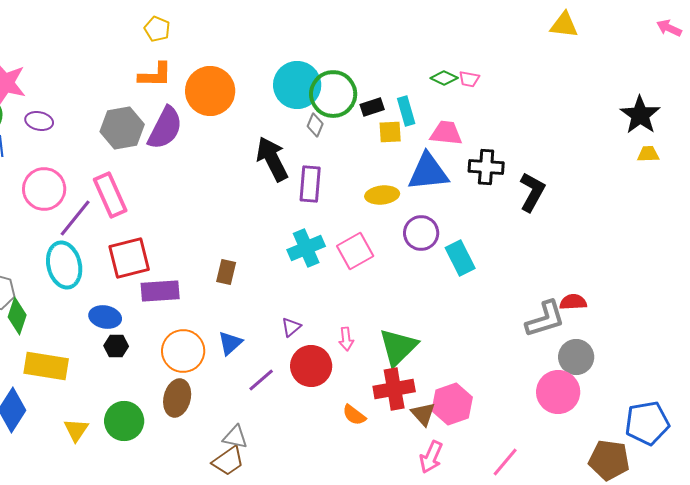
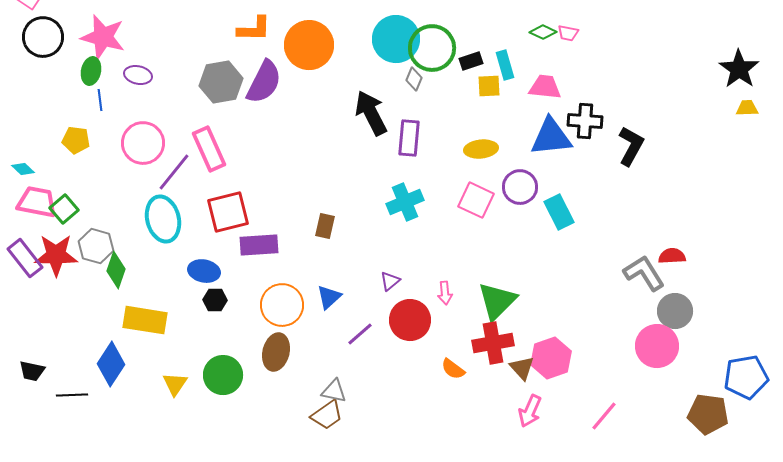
blue triangle: (428, 172) -> (551, 137), moved
pink square: (355, 251) -> (476, 200), moved, turned -36
gray L-shape: (545, 319) -> (644, 273), turned -105

